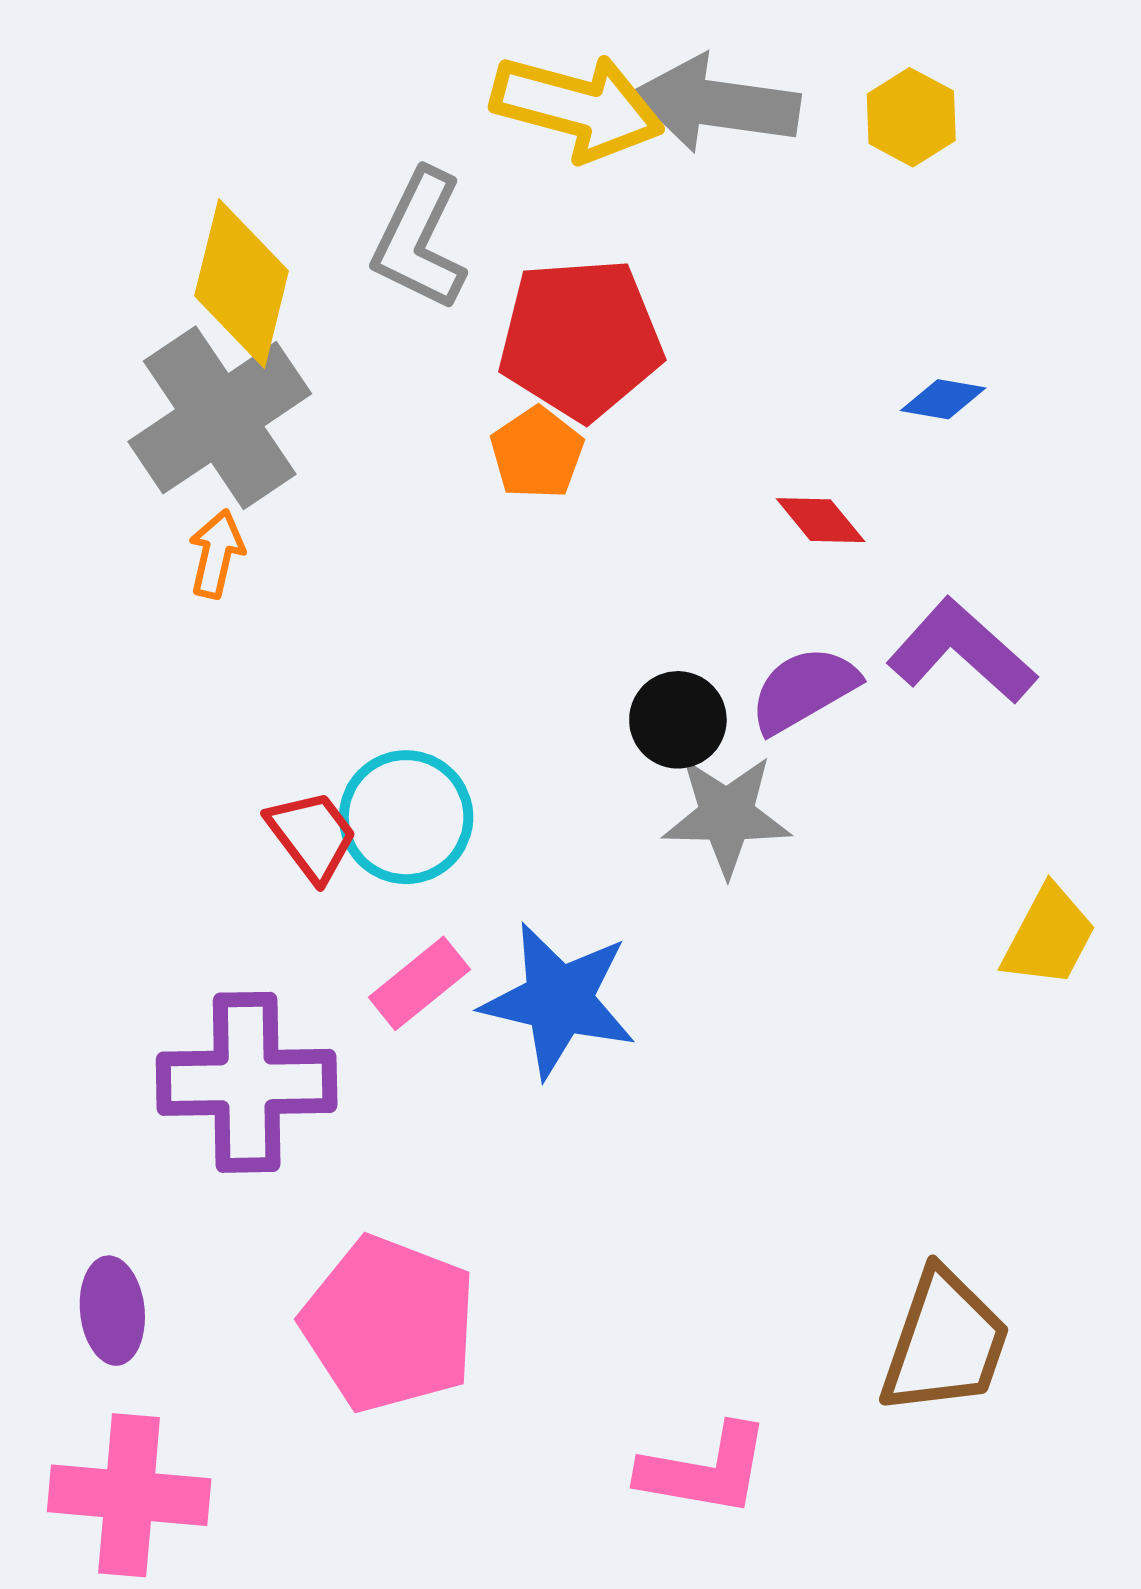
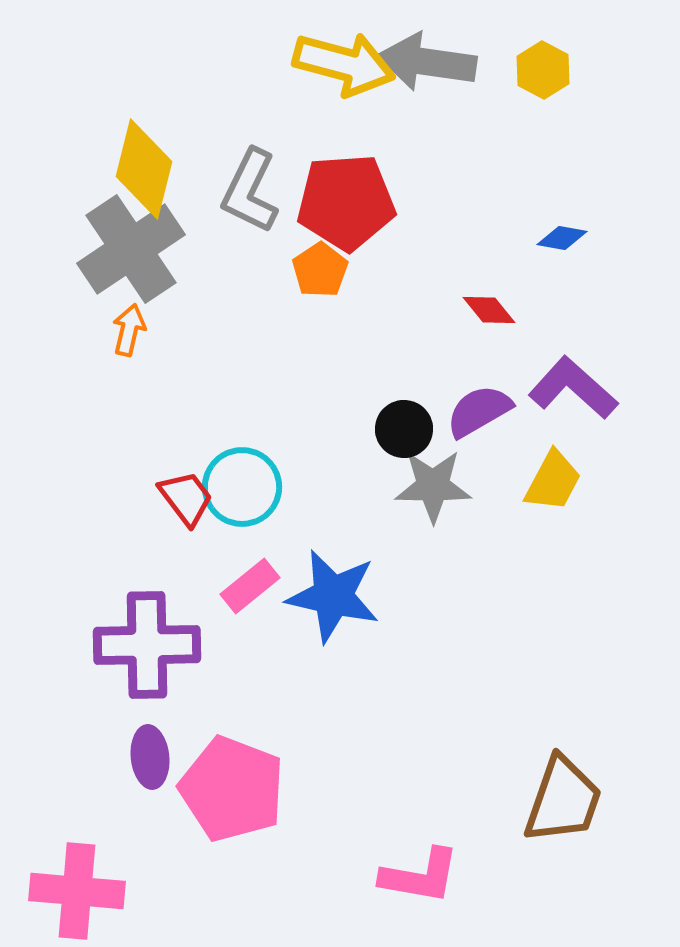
gray L-shape: (419, 240) -> (250, 191), moved
yellow trapezoid: (1049, 936) -> (553, 481), moved
purple ellipse: (112, 1311) -> (150, 757), moved

